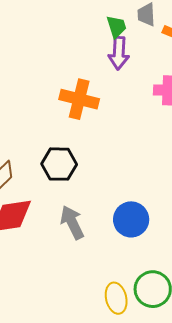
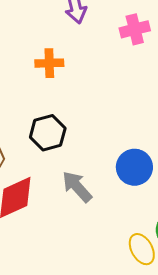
orange cross: (79, 99) -> (49, 63), size x0.7

